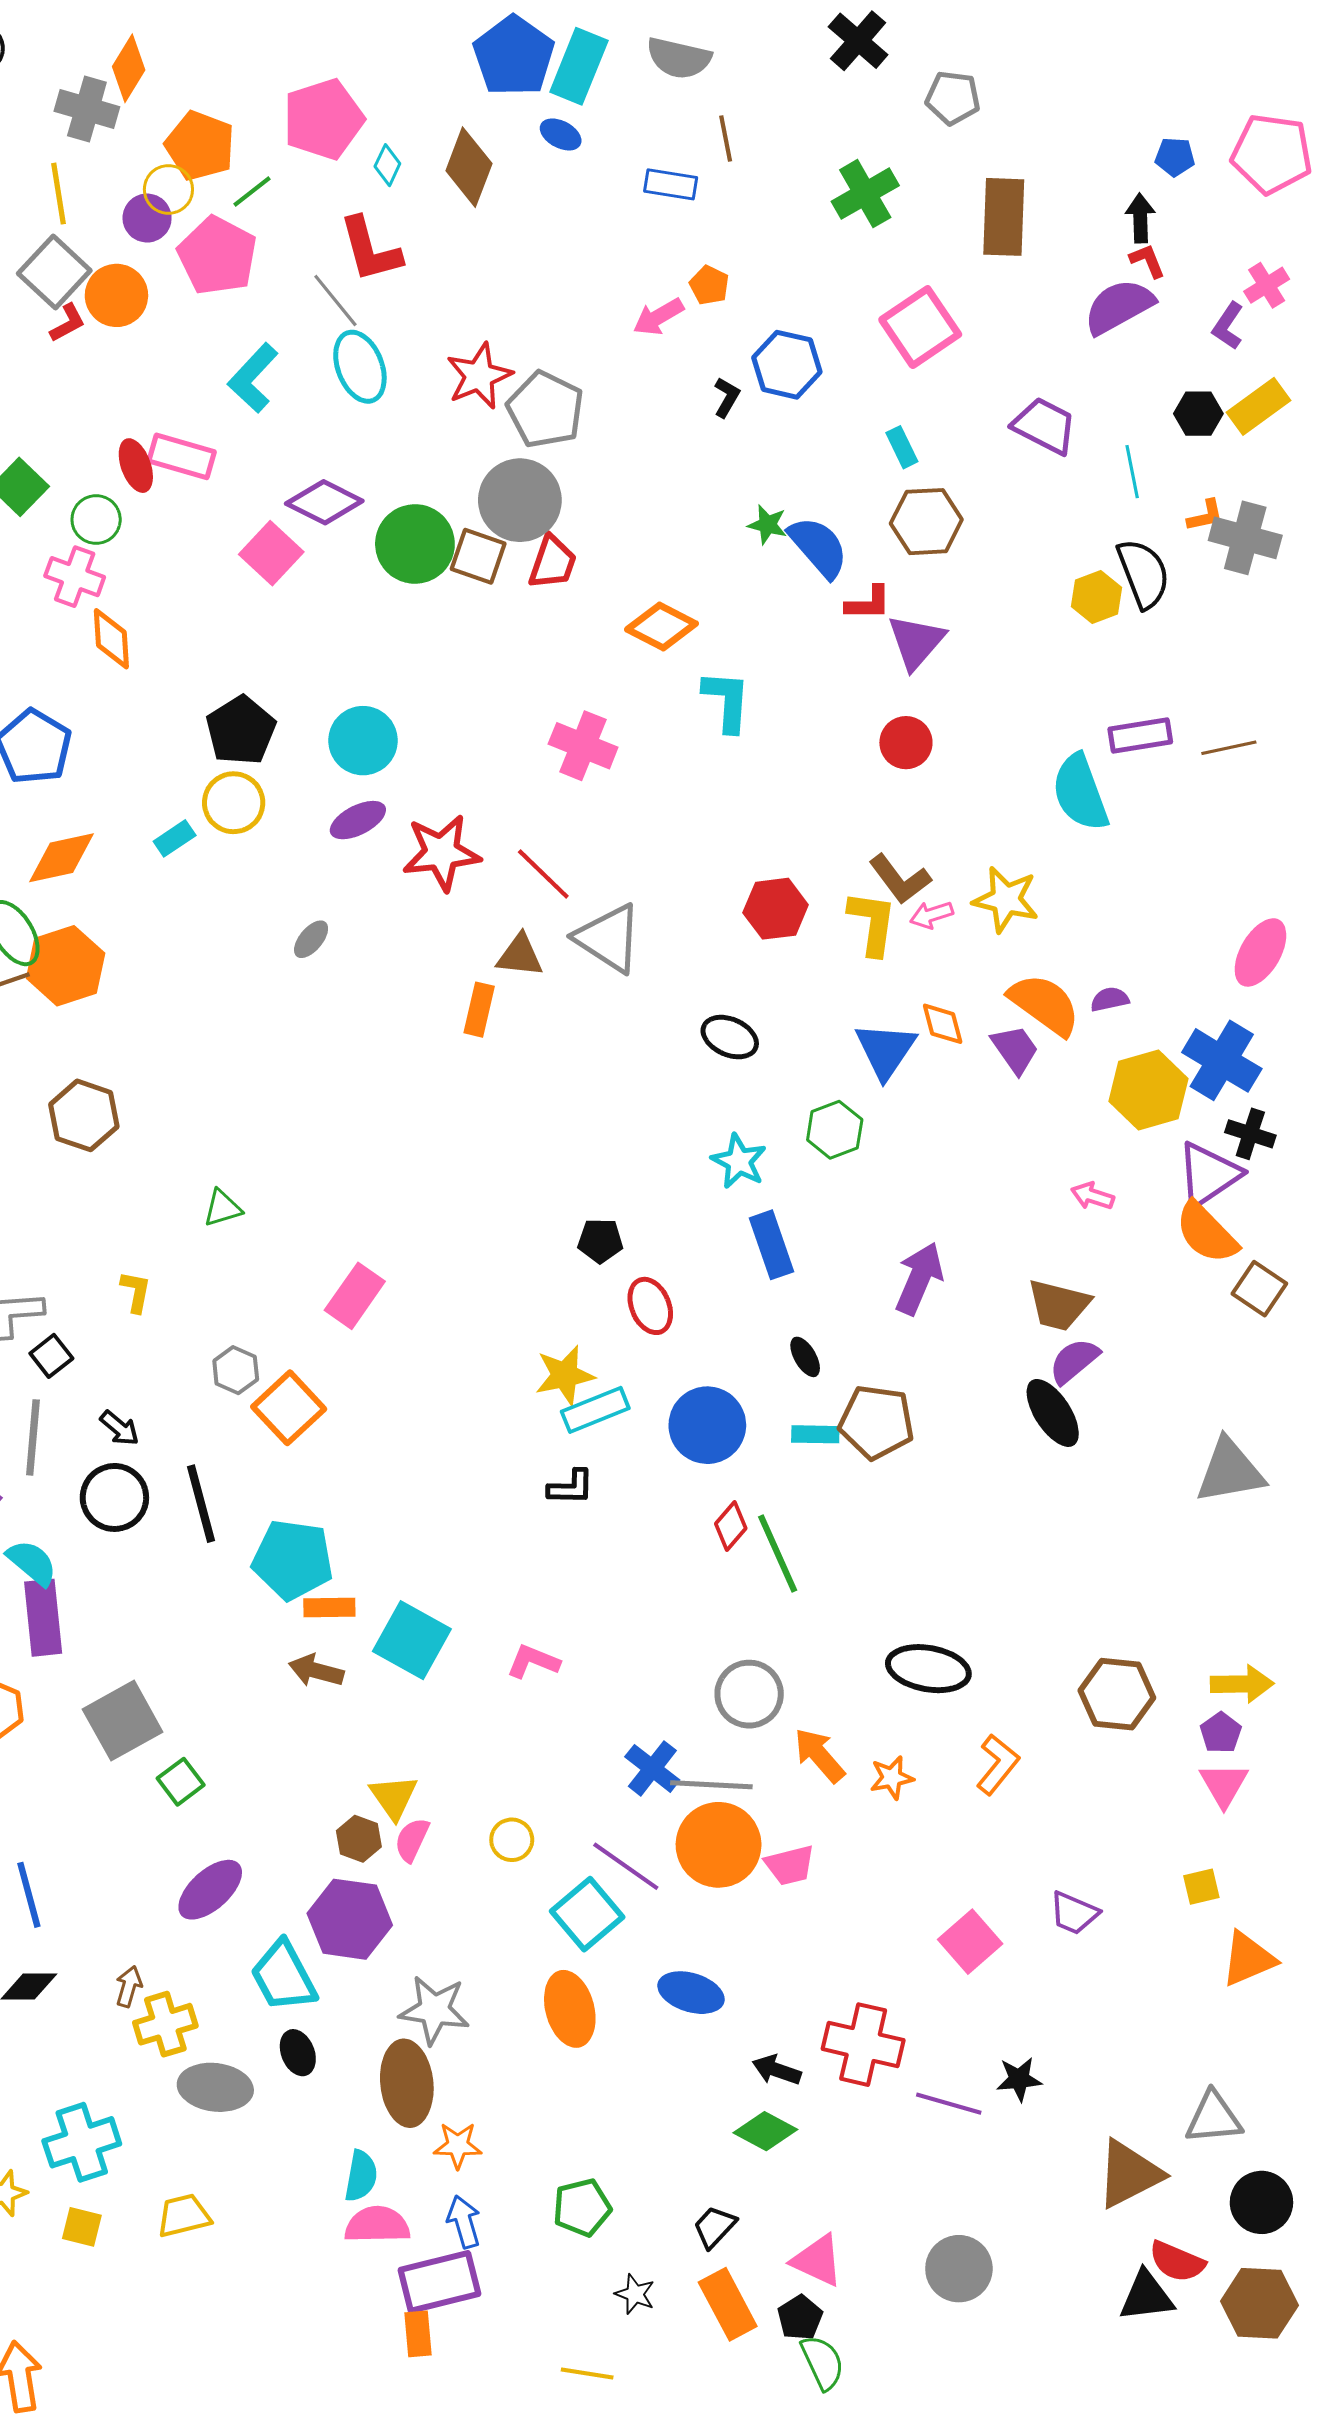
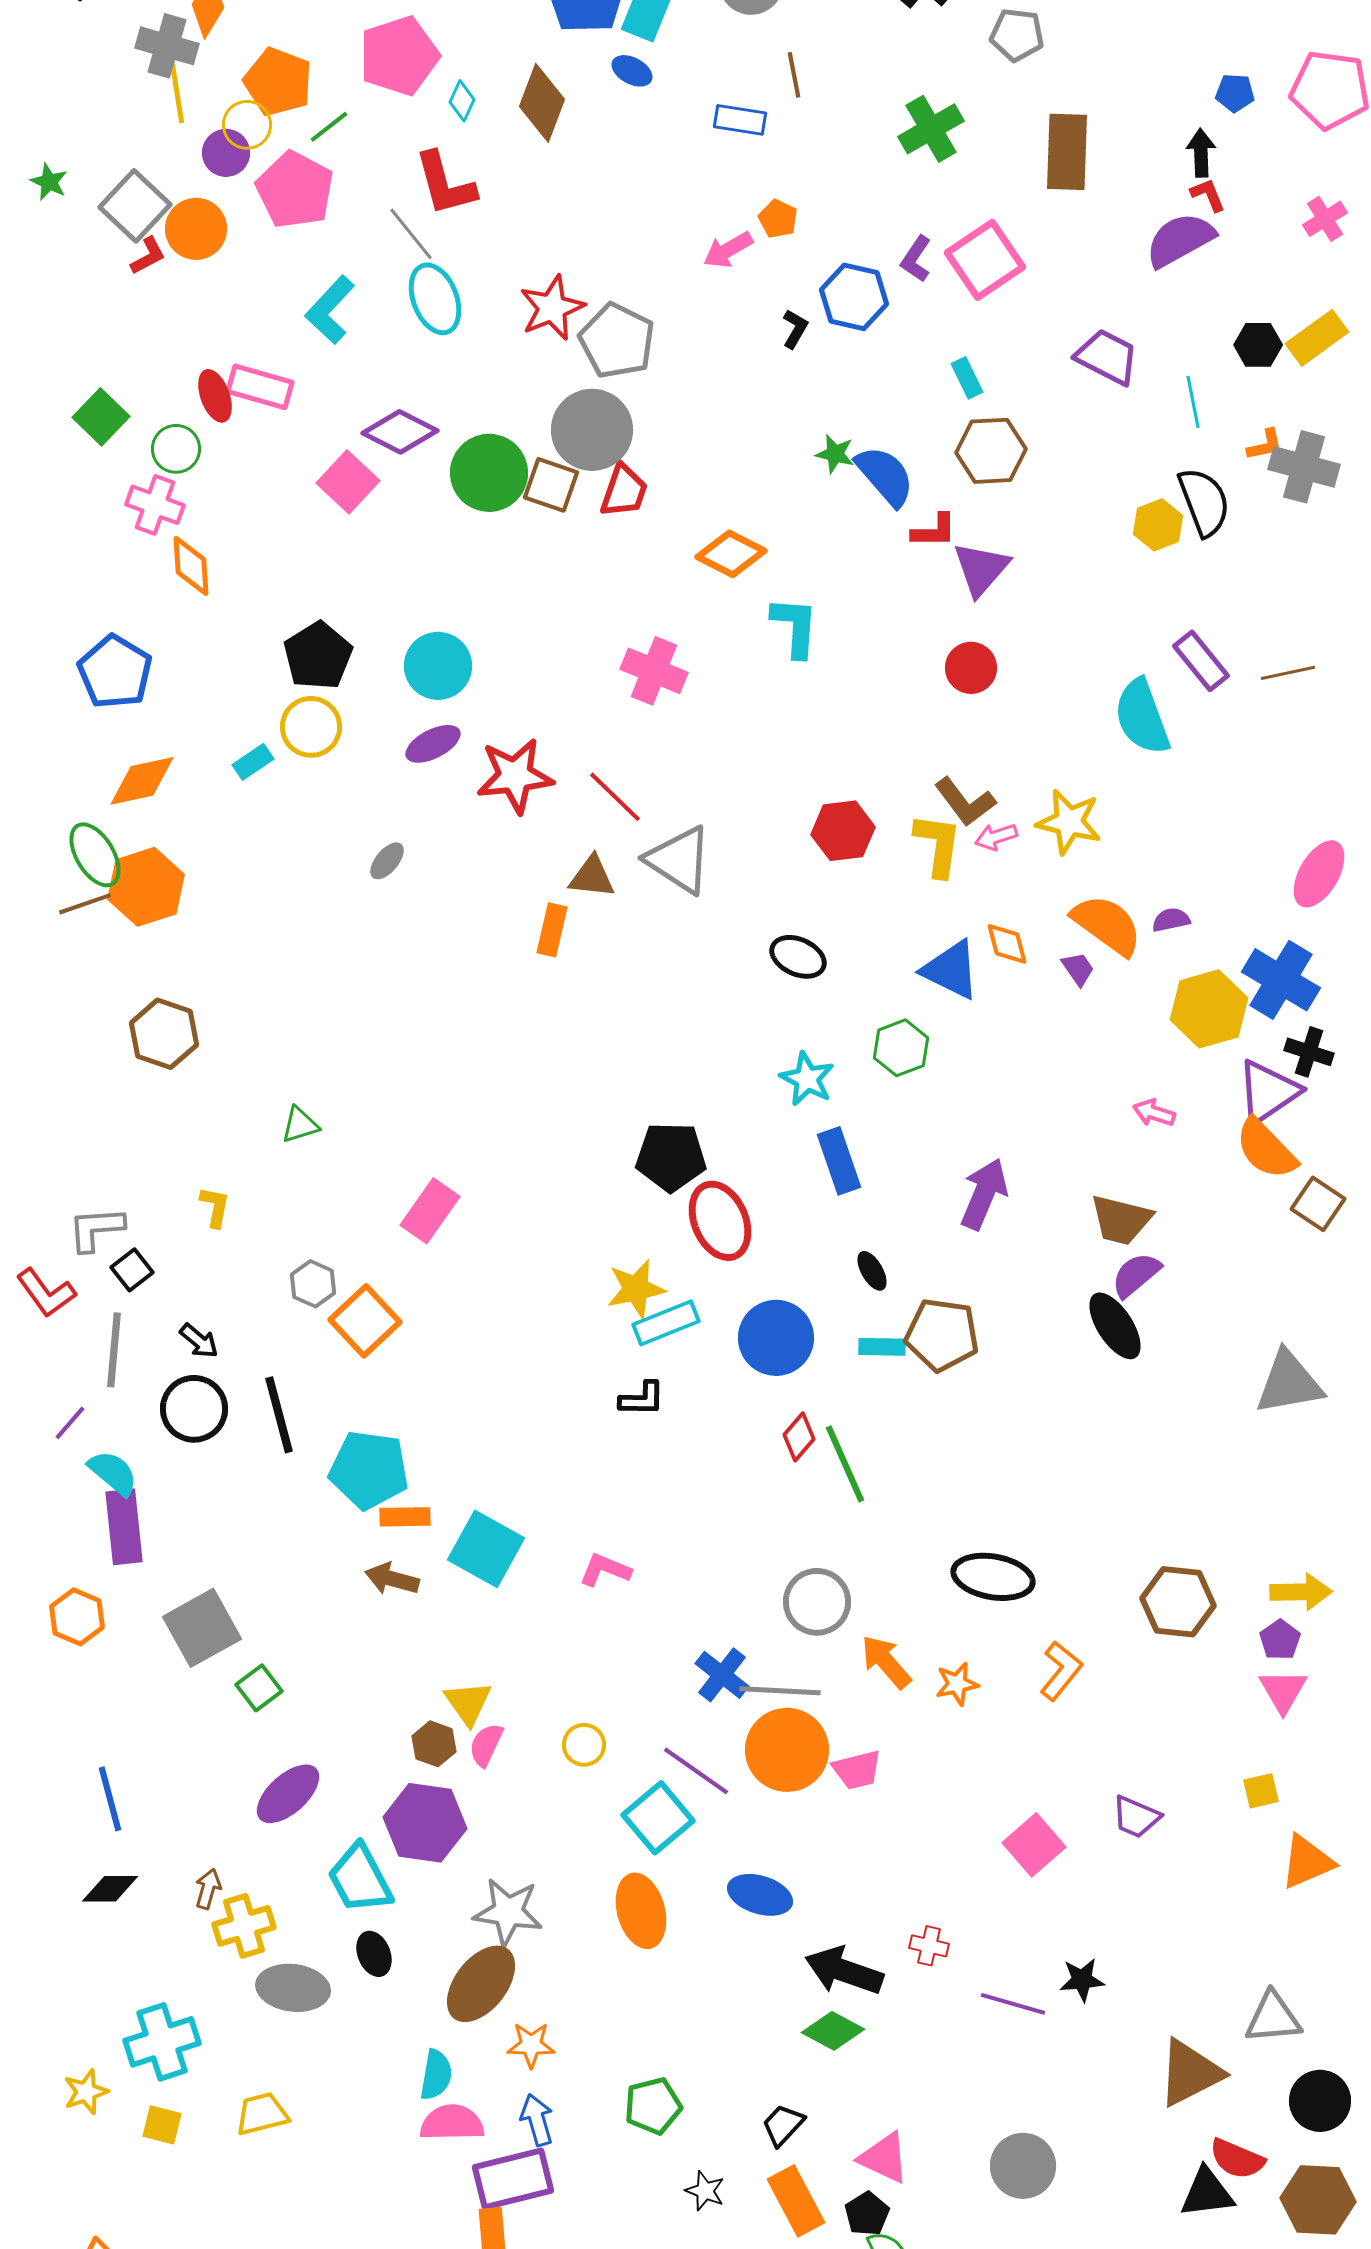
yellow line: (58, 194) -> (177, 93), moved
purple L-shape: (1228, 326) -> (916, 259), moved
purple rectangle: (1140, 735) -> (1201, 661), turned 60
purple trapezoid: (1015, 1049) -> (1078, 969), size x0.7
blue triangle: (886, 1050) -> (951, 970), turned -38
black pentagon: (600, 1241) -> (671, 1157), size x1.6
red ellipse: (650, 1306) -> (720, 1221), size x1.4
red cross: (863, 2045) -> (929, 1946), size x0.5
black arrow: (777, 2070) -> (844, 1971), size x1.6
brown ellipse: (407, 2083) -> (481, 1984), turned 44

